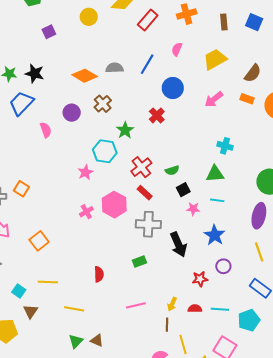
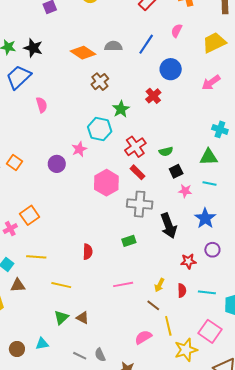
purple circle: (72, 113) -> (57, 164), moved
pink cross: (86, 212) -> (10, 229), moved
red semicircle: (195, 309) -> (182, 291), turned 88
brown triangle: (31, 311) -> (18, 285), turned 49
brown line: (167, 325) -> (153, 305), turned -56

